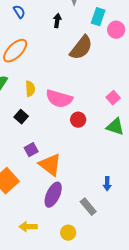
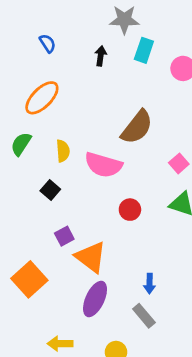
cyan rectangle: (98, 17) -> (144, 50), moved
brown semicircle: (81, 48) -> (137, 127), moved
red circle: (78, 120) -> (130, 210), moved
blue arrow: (107, 184) -> (149, 284), moved

